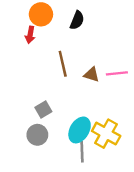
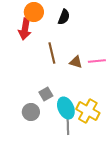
red arrow: (30, 35) -> (25, 29), size x1.5
gray square: (43, 109) -> (46, 94), moved
cyan ellipse: (80, 130) -> (66, 108), turned -55

